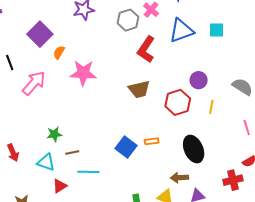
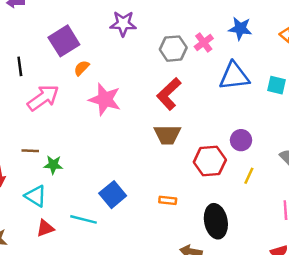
red L-shape: (146, 49) -> (169, 94), moved
blue square: (126, 147) -> (113, 195), moved
brown line: (72, 153) -> (30, 151), moved

